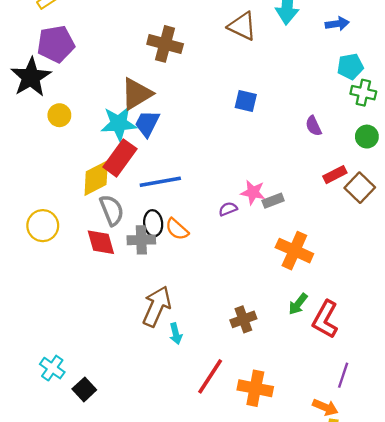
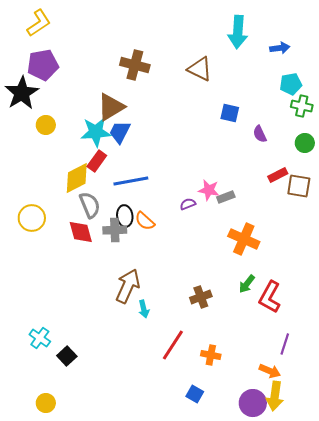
brown triangle: (242, 26) -> (200, 69), moved
blue square: (246, 101) -> (230, 113), moved
red rectangle: (120, 158) -> (97, 161), size x0.7
brown square: (360, 188) -> (299, 186), turned -35
orange cross: (255, 388) -> (211, 355), size x0.7

